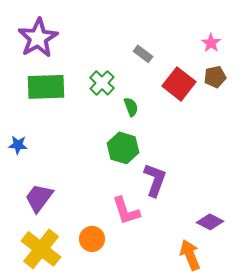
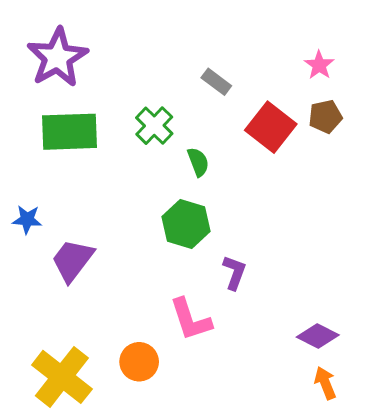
purple L-shape: (155, 180) -> (234, 272), size x0.7
purple trapezoid: (39, 198) -> (73, 260), moved
orange arrow: (190, 255) -> (325, 383), moved, size x0.7

